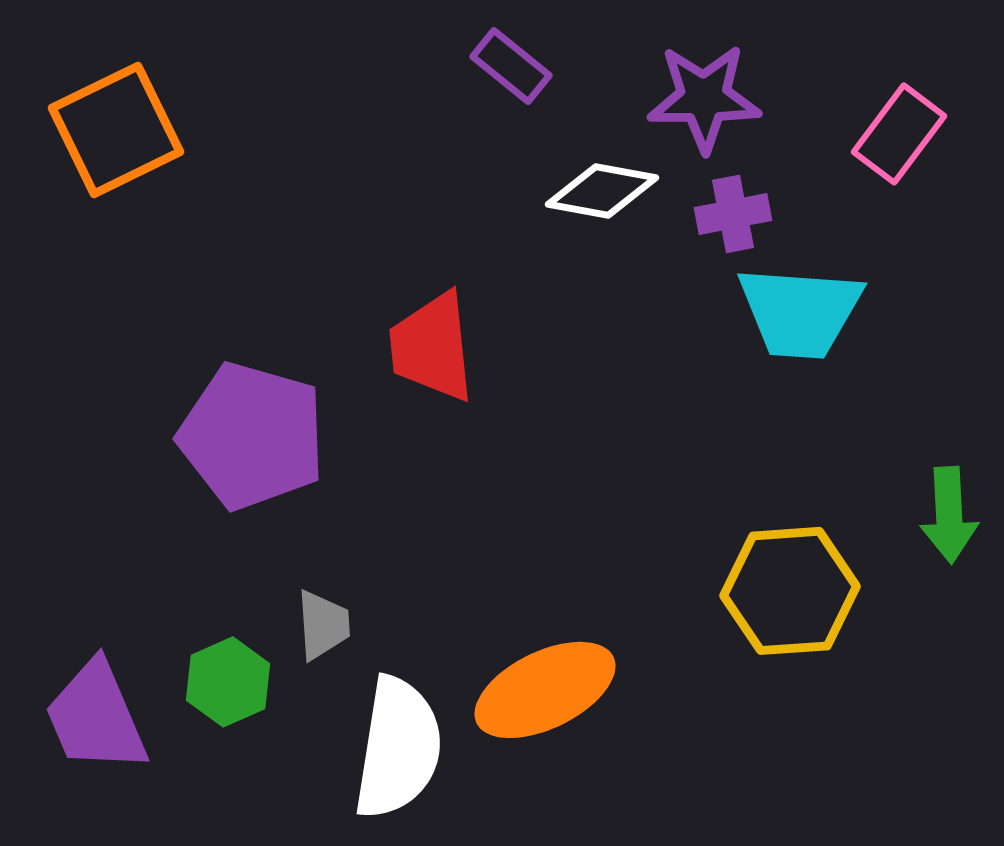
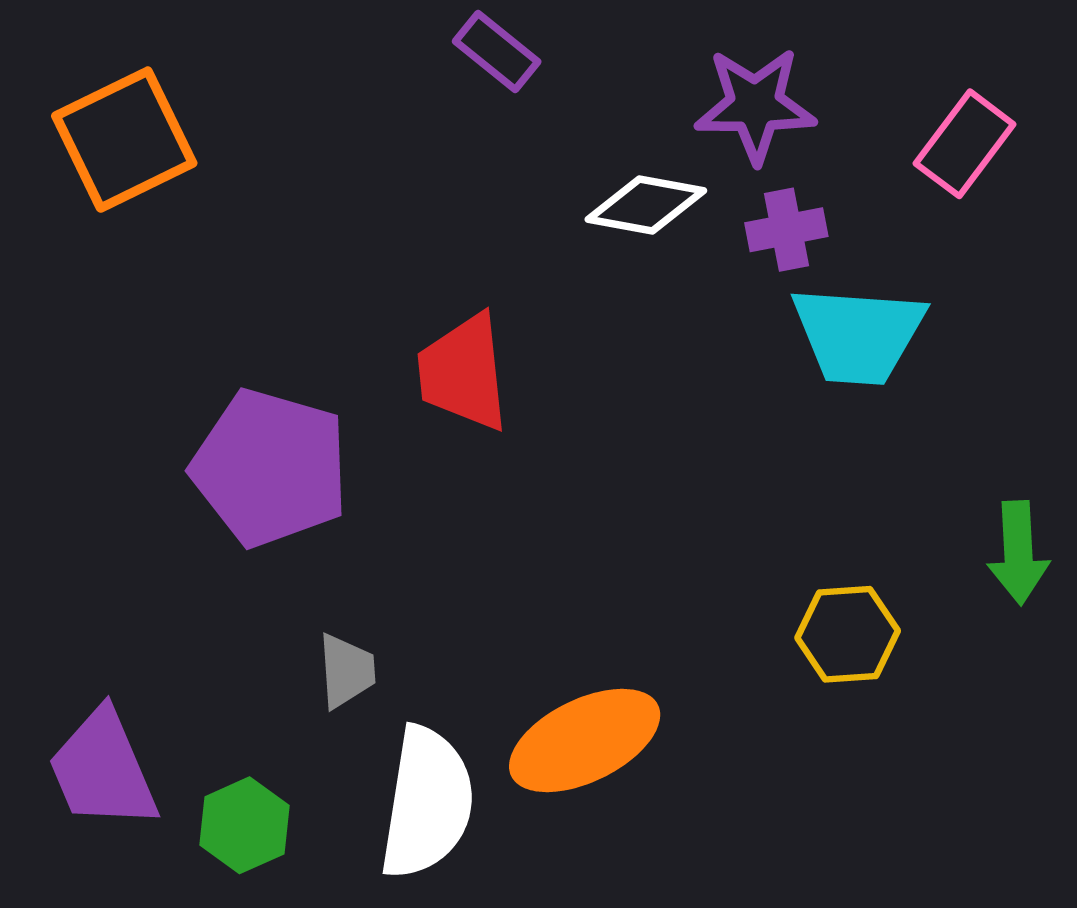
purple rectangle: (511, 66) -> (497, 52), moved
yellow hexagon: (790, 591) -> (848, 634), size x0.7
green hexagon: (228, 682) -> (244, 825), moved

